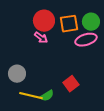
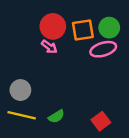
red square: (71, 84) -> (101, 121), moved
yellow line: (31, 96) -> (22, 115), moved

